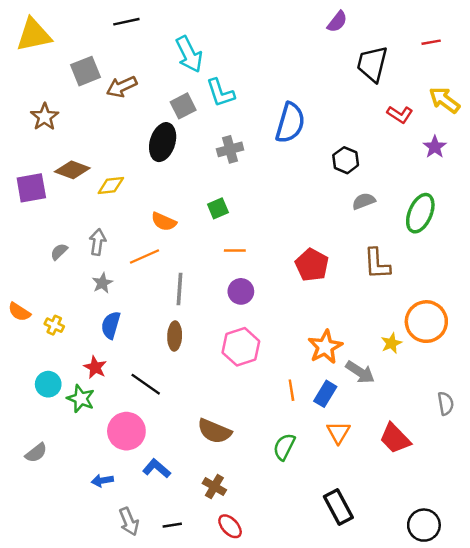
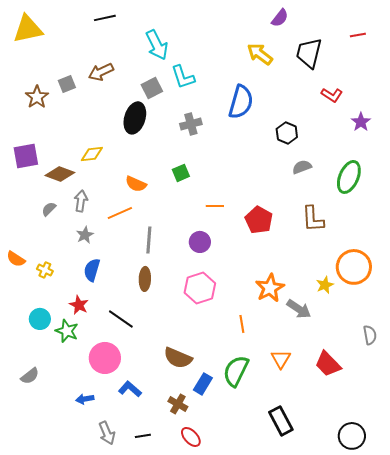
gray square: (86, 71) -> (67, 84), moved, size x0.7
yellow arrow: (444, 100) -> (260, 54), moved
brown diamond: (72, 170) -> (60, 174), moved
orange line: (235, 250) -> (215, 206), moved
blue rectangle: (325, 394) -> (203, 384), moved
green semicircle: (284, 447) -> (236, 371), size x1.4

